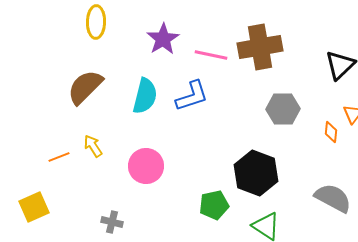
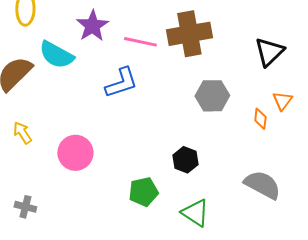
cyan semicircle: (145, 96) -> (56, 55), moved, turned 105
black hexagon: (256, 173) -> (185, 160), size x0.6
gray cross: (112, 222) -> (25, 207), moved

